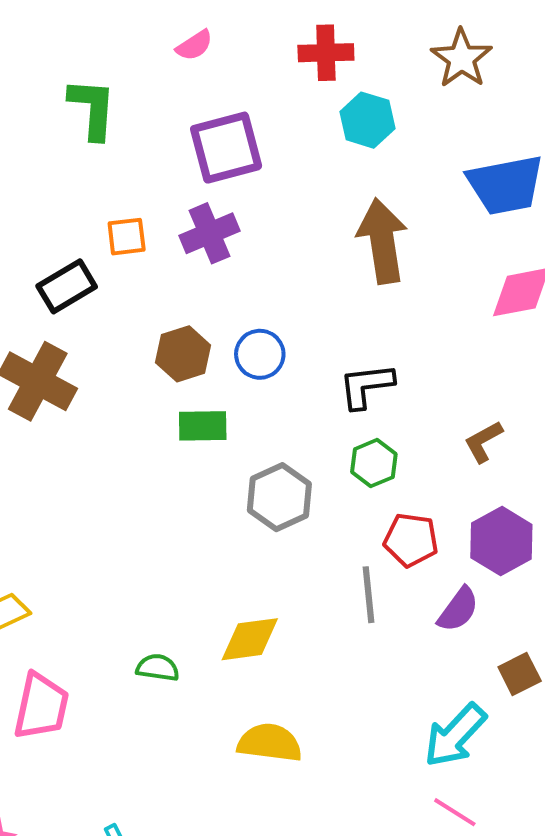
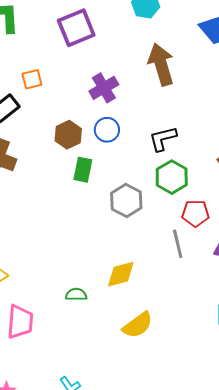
purple cross: (209, 233) -> (104, 88), moved
green rectangle: (203, 426) -> (83, 170), turned -70
green hexagon: (374, 463) -> (172, 177), size x1.4
yellow semicircle: (270, 743) -> (138, 325), turned 144

